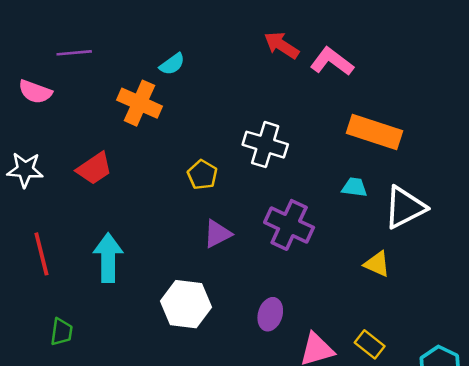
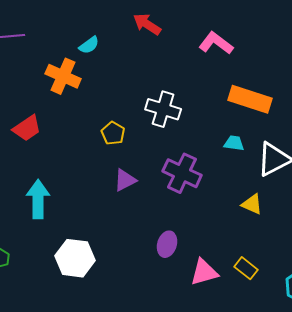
red arrow: (282, 45) -> (147, 24), moved
white hexagon: (186, 304) -> (75, 258), moved

